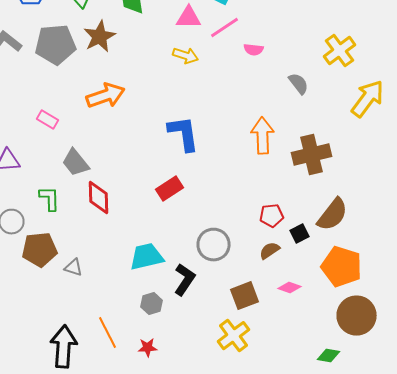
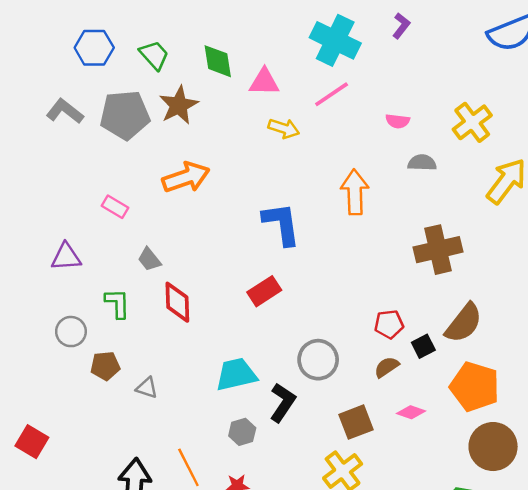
pink triangle: (188, 18) -> (264, 82), moved
pink semicircle: (254, 50) -> (398, 121), moved
gray semicircle: (298, 84) -> (422, 163), turned -50
orange arrow: (262, 136) -> (355, 192), moved
gray trapezoid: (76, 163) -> (149, 259), size x0.7
brown pentagon: (40, 250) -> (105, 366), size x0.7

